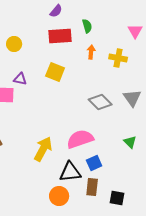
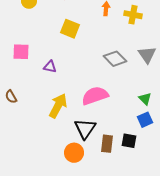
purple triangle: (20, 79) -> (50, 67), moved
blue square: (94, 163) -> (145, 120), moved
black triangle: (70, 172) -> (85, 129), turned -50
black square: (117, 198) -> (129, 141), moved

